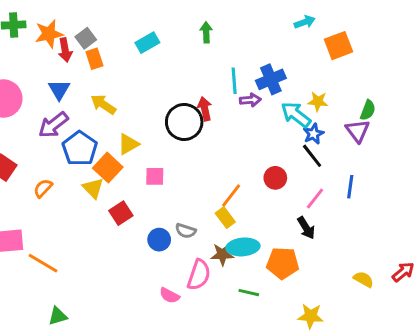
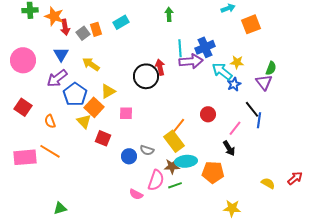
green arrow: (206, 32) -> (169, 14), moved
orange star: (49, 34) -> (54, 16), turned 30
gray square: (86, 38) -> (83, 33), moved
orange rectangle: (94, 59) -> (96, 29), moved
purple arrow: (250, 100) -> (191, 61), size x1.6
black line: (312, 156) -> (252, 109), moved
orange semicircle: (43, 188) -> (50, 121), turned -64
red square: (121, 213) -> (103, 138), turned -35
yellow rectangle: (225, 218) -> (174, 141), size x1.5
orange line: (43, 263) -> (50, 151), moved
green line: (249, 293) -> (175, 185), moved, turned -32

